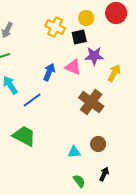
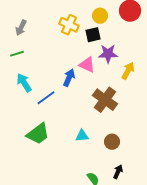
blue arrow: (49, 72) -> (69, 78), moved
green trapezoid: (24, 136) -> (38, 134), turned 115
cyan triangle: (74, 152) -> (82, 136), moved

